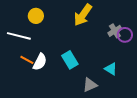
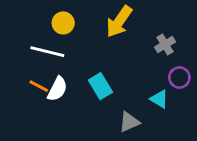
yellow circle: (36, 16) -> (63, 23), moved
purple circle: (125, 35) -> (179, 78), moved
white line: (19, 36) -> (47, 52), moved

